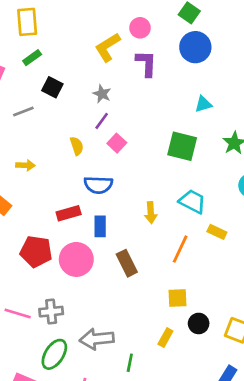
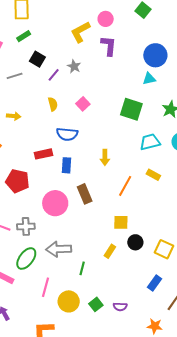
blue circle: (195, 47) -> (155, 55), moved
purple line: (102, 121) -> (54, 75), moved
cyan trapezoid: (192, 201) -> (150, 142), moved, turned -45
pink circle: (76, 259) -> (55, 203), moved

